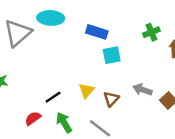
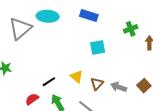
blue rectangle: (97, 32) -> (89, 15), moved
gray arrow: (142, 90) -> (119, 87), moved
yellow triangle: (86, 91) -> (77, 77), turned -32

